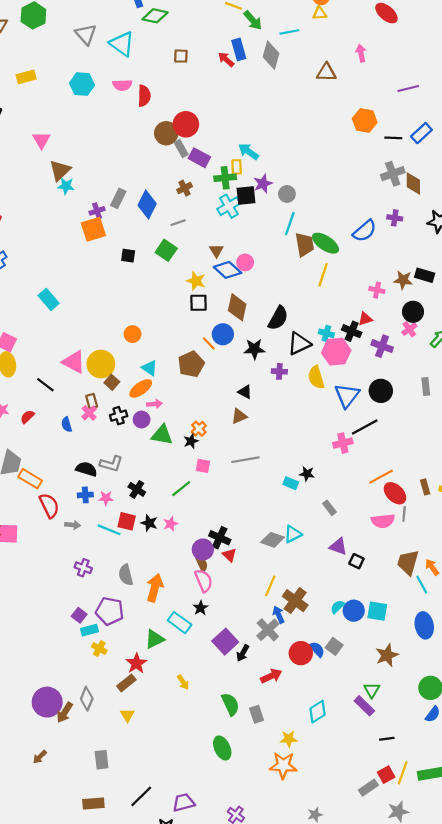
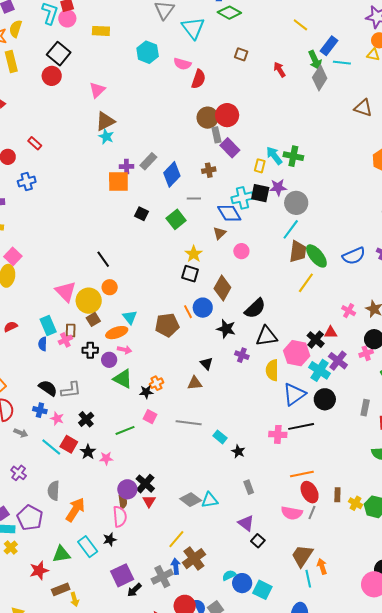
green arrow: (253, 20) -> (315, 60), moved
blue rectangle: (239, 49) -> (329, 46), moved, turned 36
green cross: (225, 178) -> (293, 156), moved
gray circle: (287, 194) -> (296, 203), size x1.5
blue diamond: (227, 270) -> (229, 213), moved
cyan rectangle: (49, 299) -> (48, 326), moved
cyan cross: (326, 333) -> (320, 370), moved, size x1.5
orange circle: (133, 334) -> (110, 287), moved
black line: (45, 385) -> (103, 259), moved
gray L-shape: (111, 464) -> (71, 390), turned -40
cyan rectangle: (291, 483) -> (220, 437), moved
brown rectangle: (126, 683) -> (61, 589), moved

